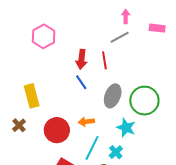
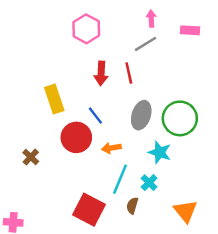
pink hexagon: (44, 36) -> (86, 29), moved
blue line: (81, 82) -> (95, 116), moved
yellow rectangle: (32, 96) -> (54, 99), moved
red circle: (57, 130) -> (76, 137), moved

